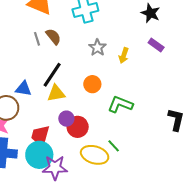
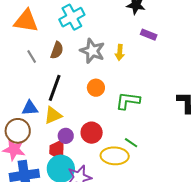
brown semicircle: (53, 37) -> (57, 50), moved, turned 72
gray star: (97, 48) -> (92, 51), size x1.4
yellow triangle: (56, 93) -> (53, 115), moved
purple circle: (66, 119) -> (66, 136), moved

